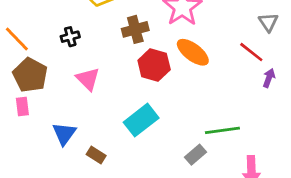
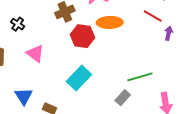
black cross: (70, 37) -> (18, 24), turned -32
orange ellipse: (193, 52) -> (110, 22), turned -30

